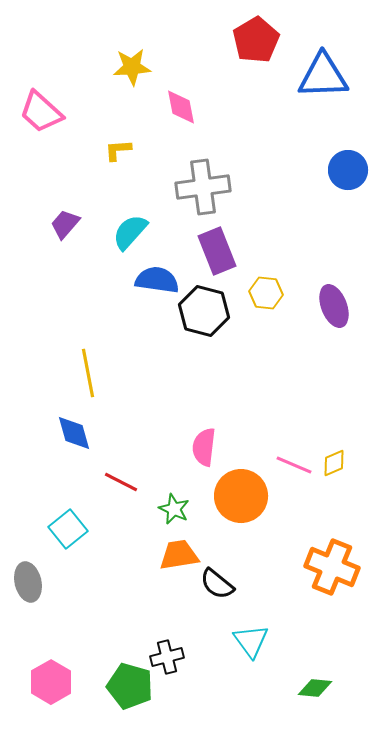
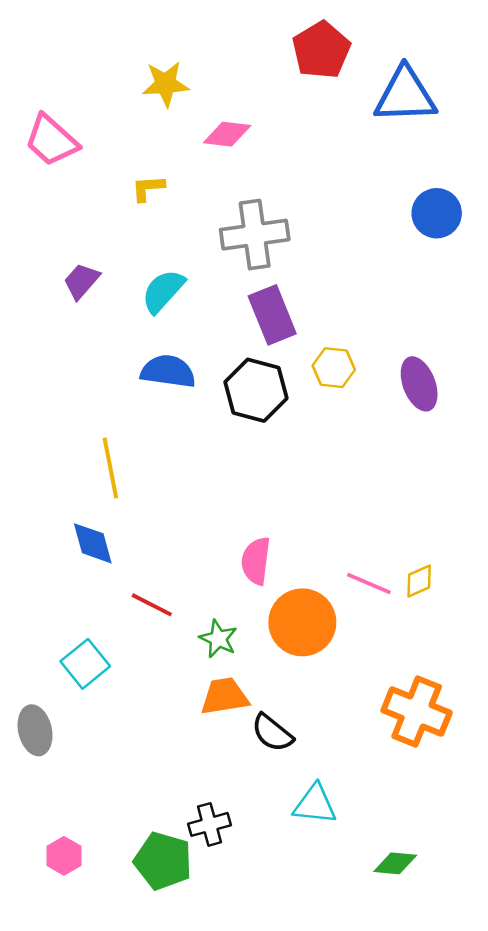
pink diamond: (181, 107) -> (227, 134), turned -72
blue semicircle: (157, 280) -> (168, 371), moved
cyan triangle: (251, 641) -> (315, 804), turned -48
pink hexagon: (51, 682) -> (64, 856), size x0.7

